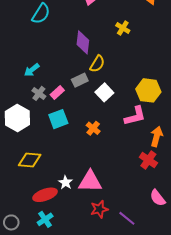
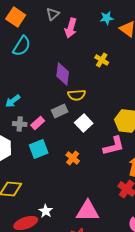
yellow semicircle: (97, 64) -> (77, 95), turned 54
gray cross: (39, 93) -> (20, 124), turned -32
pink triangle: (90, 181) -> (88, 211), moved

